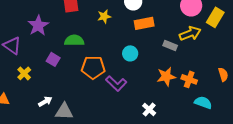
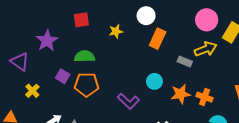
orange rectangle: (144, 23) -> (158, 39), turned -54
cyan circle: (130, 53) -> (154, 81), moved
orange pentagon: (93, 67) -> (87, 85), moved

